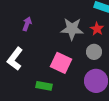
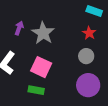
gray star: (72, 29) -> (43, 33), moved, turned 30
pink square: (61, 63) -> (41, 67), moved

